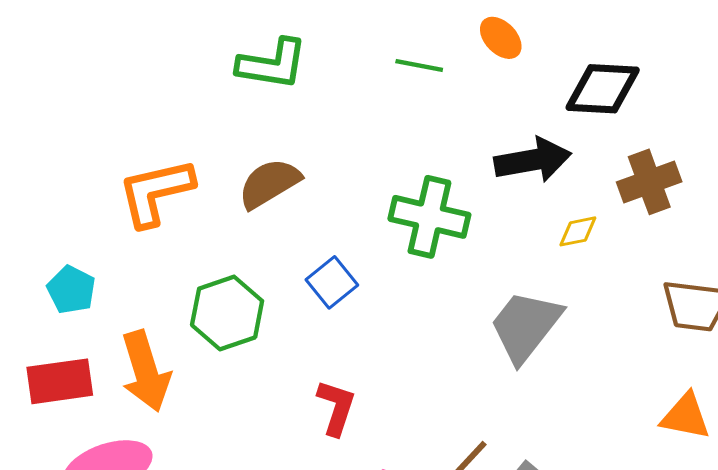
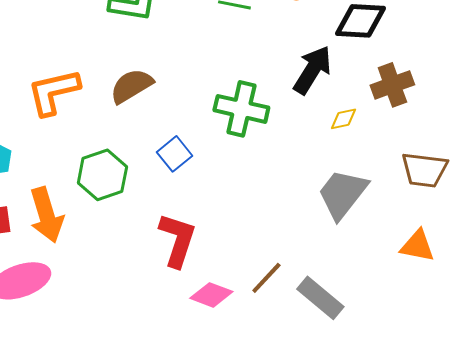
black arrow: (533, 160) -> (312, 70), turned -48
gray trapezoid: (525, 326) -> (342, 194), moved
red L-shape: (336, 408) -> (177, 240), size x1.4

